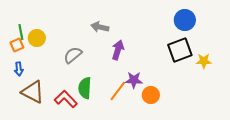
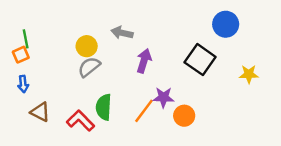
yellow circle: (37, 38) -> (87, 46), moved
black square: (180, 50) -> (200, 60), moved, turned -35
brown triangle: (33, 92) -> (40, 112), size x0.7

